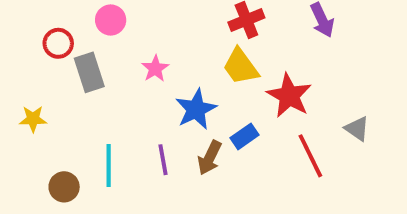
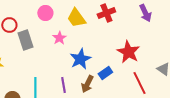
pink circle: (111, 20) -> (45, 13), moved
yellow trapezoid: (241, 67) -> (76, 18), moved

